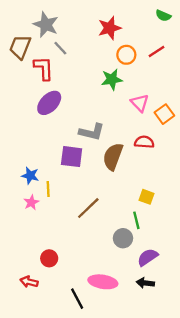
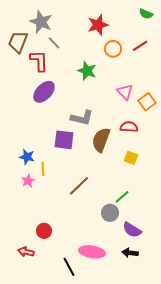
green star: (112, 79) -> (87, 71), moved, turned 30
yellow square: (146, 197) -> (131, 158), moved
green line: (136, 220) -> (122, 197), turned 63
purple semicircle: (148, 257) -> (132, 230), turned -114

